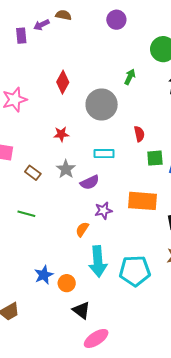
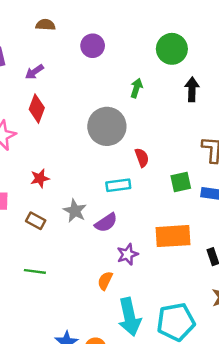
purple circle: (116, 20) -> (93, 46), moved
purple arrow: (41, 25) -> (34, 72), moved
red diamond: (63, 82) -> (37, 109), moved
red star: (61, 134) -> (40, 178), moved
red semicircle: (139, 134) -> (142, 158), moved

